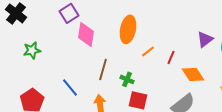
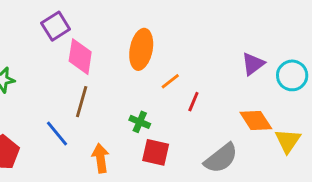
red line: (171, 57) -> (193, 102), moved
brown line: (103, 69) -> (82, 102), moved
orange diamond: (193, 74) -> (256, 120), moved

